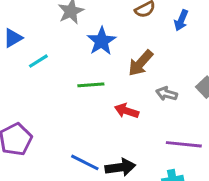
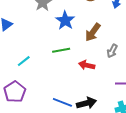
cyan line: (38, 61) -> (24, 61), moved
gray arrow: (167, 94) -> (112, 51), turned -72

